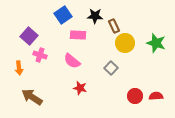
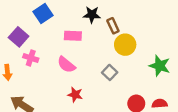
blue square: (63, 15) -> (43, 14), moved
green star: (156, 43) -> (160, 66), moved

